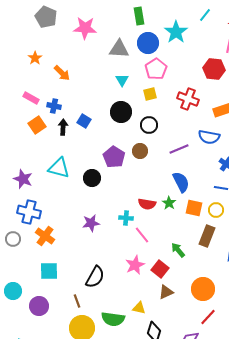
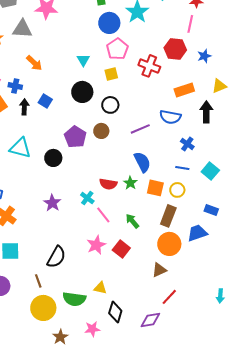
gray triangle: (119, 49) -> (22, 29), moved
orange arrow: (62, 73) -> (34, 63), moved
red cross: (188, 99) -> (149, 66), moved
cyan cross: (126, 218) -> (87, 198), turned 32
purple star: (91, 223) -> (52, 203), turned -30
green arrow: (178, 250) -> (132, 221), moved
orange circle: (203, 289) -> (169, 244), moved
brown triangle: (166, 292) -> (159, 270), moved

